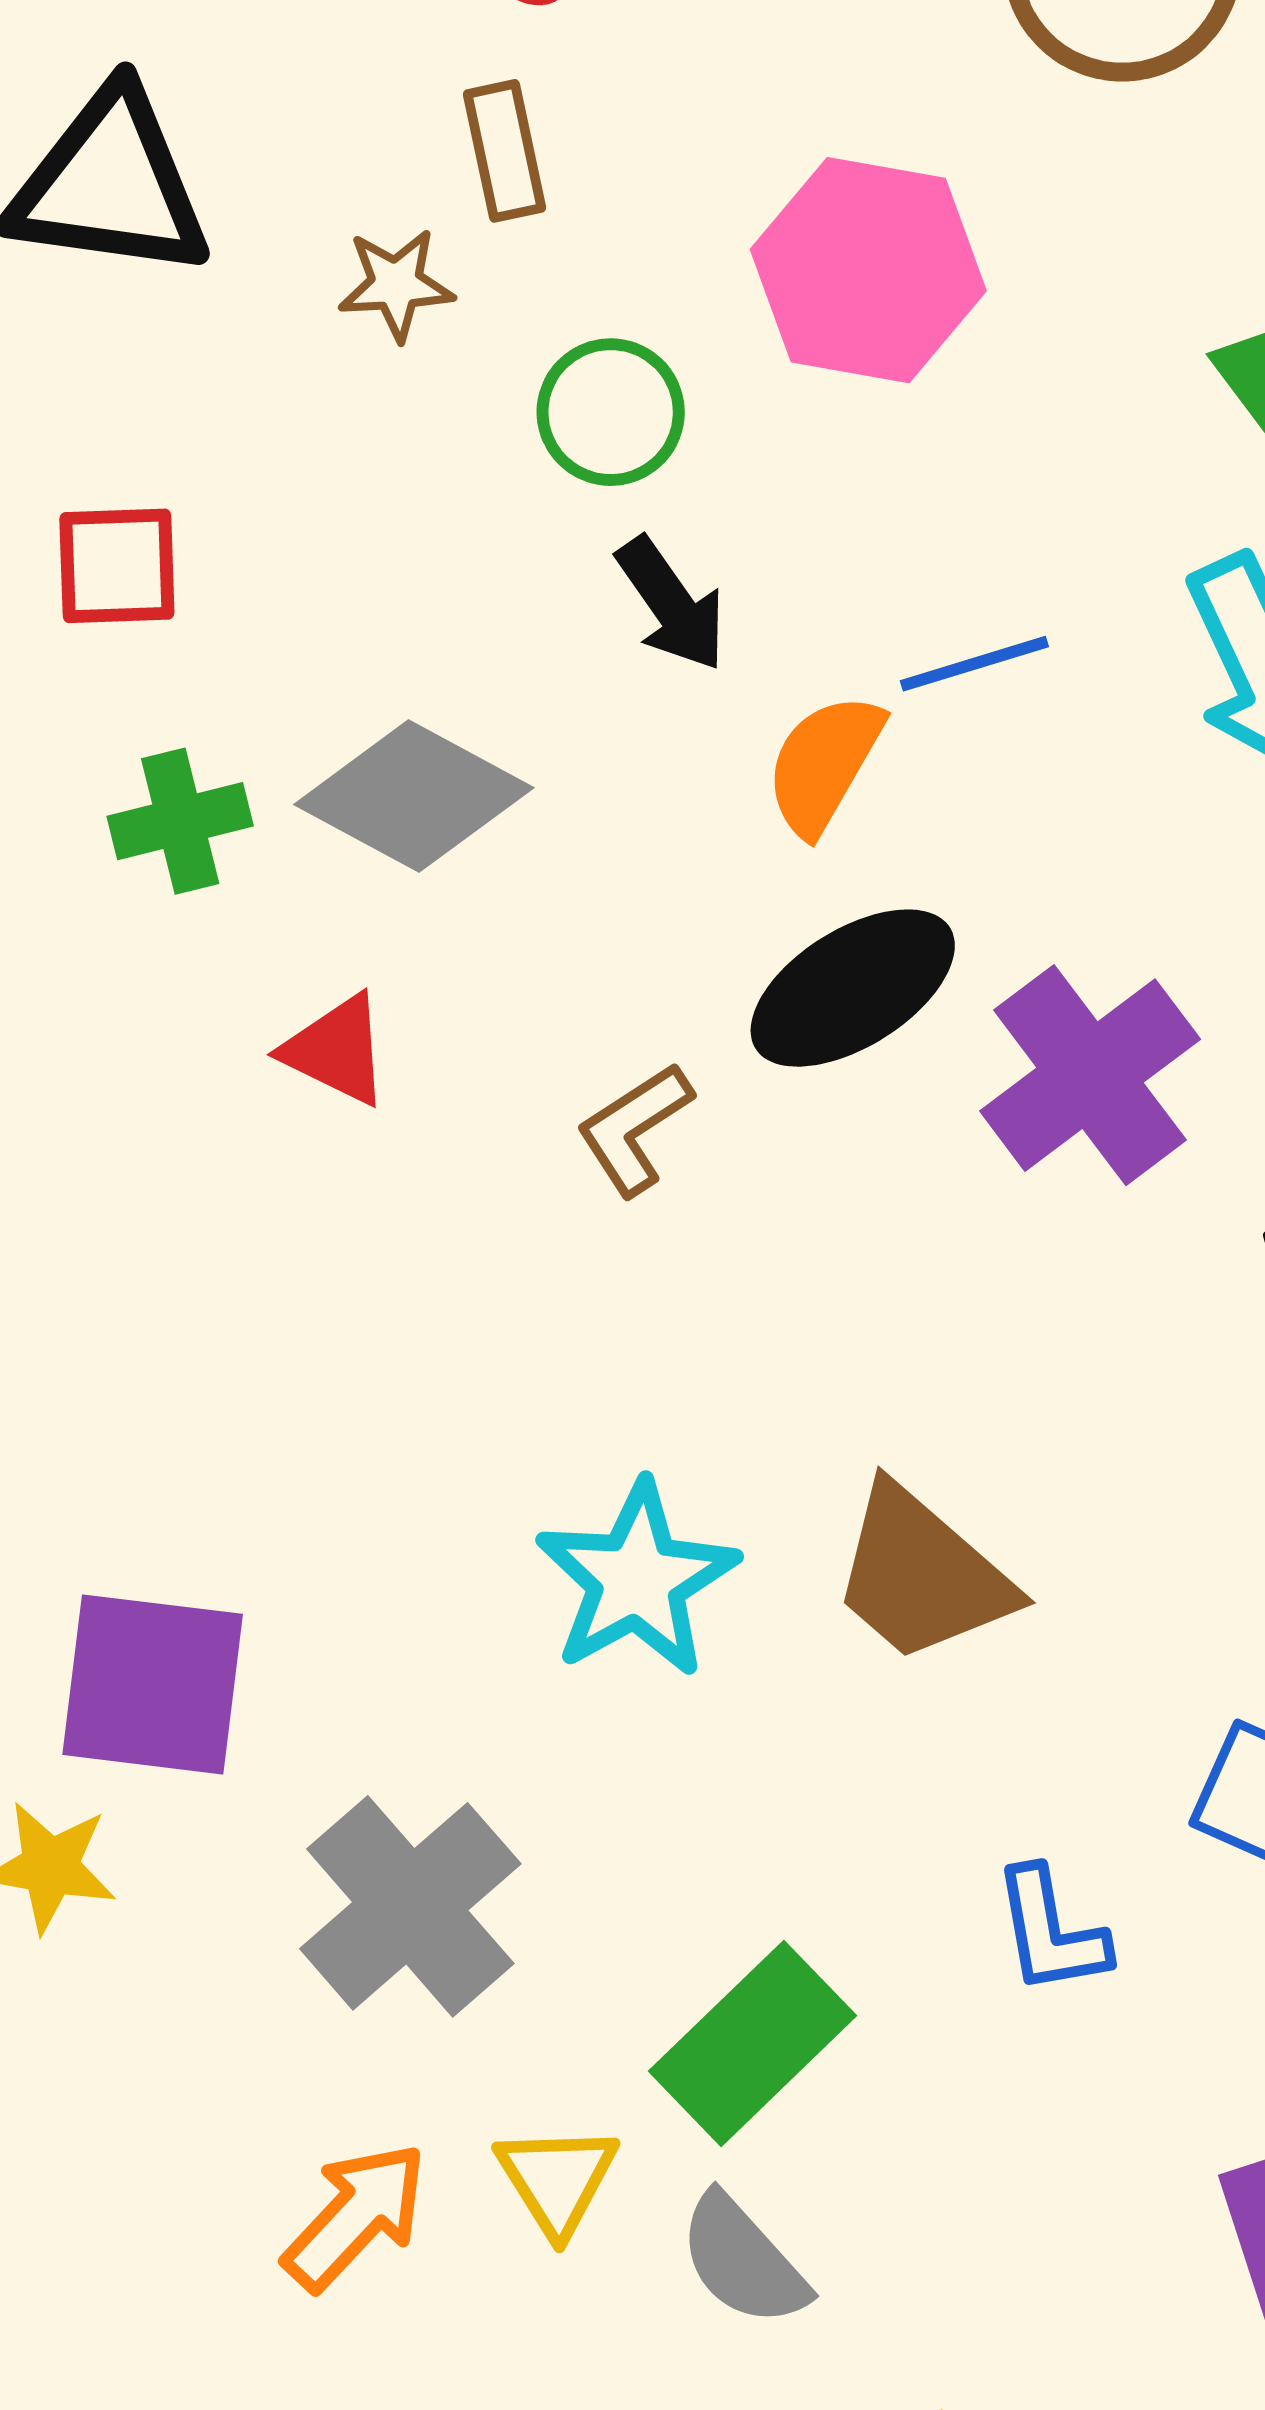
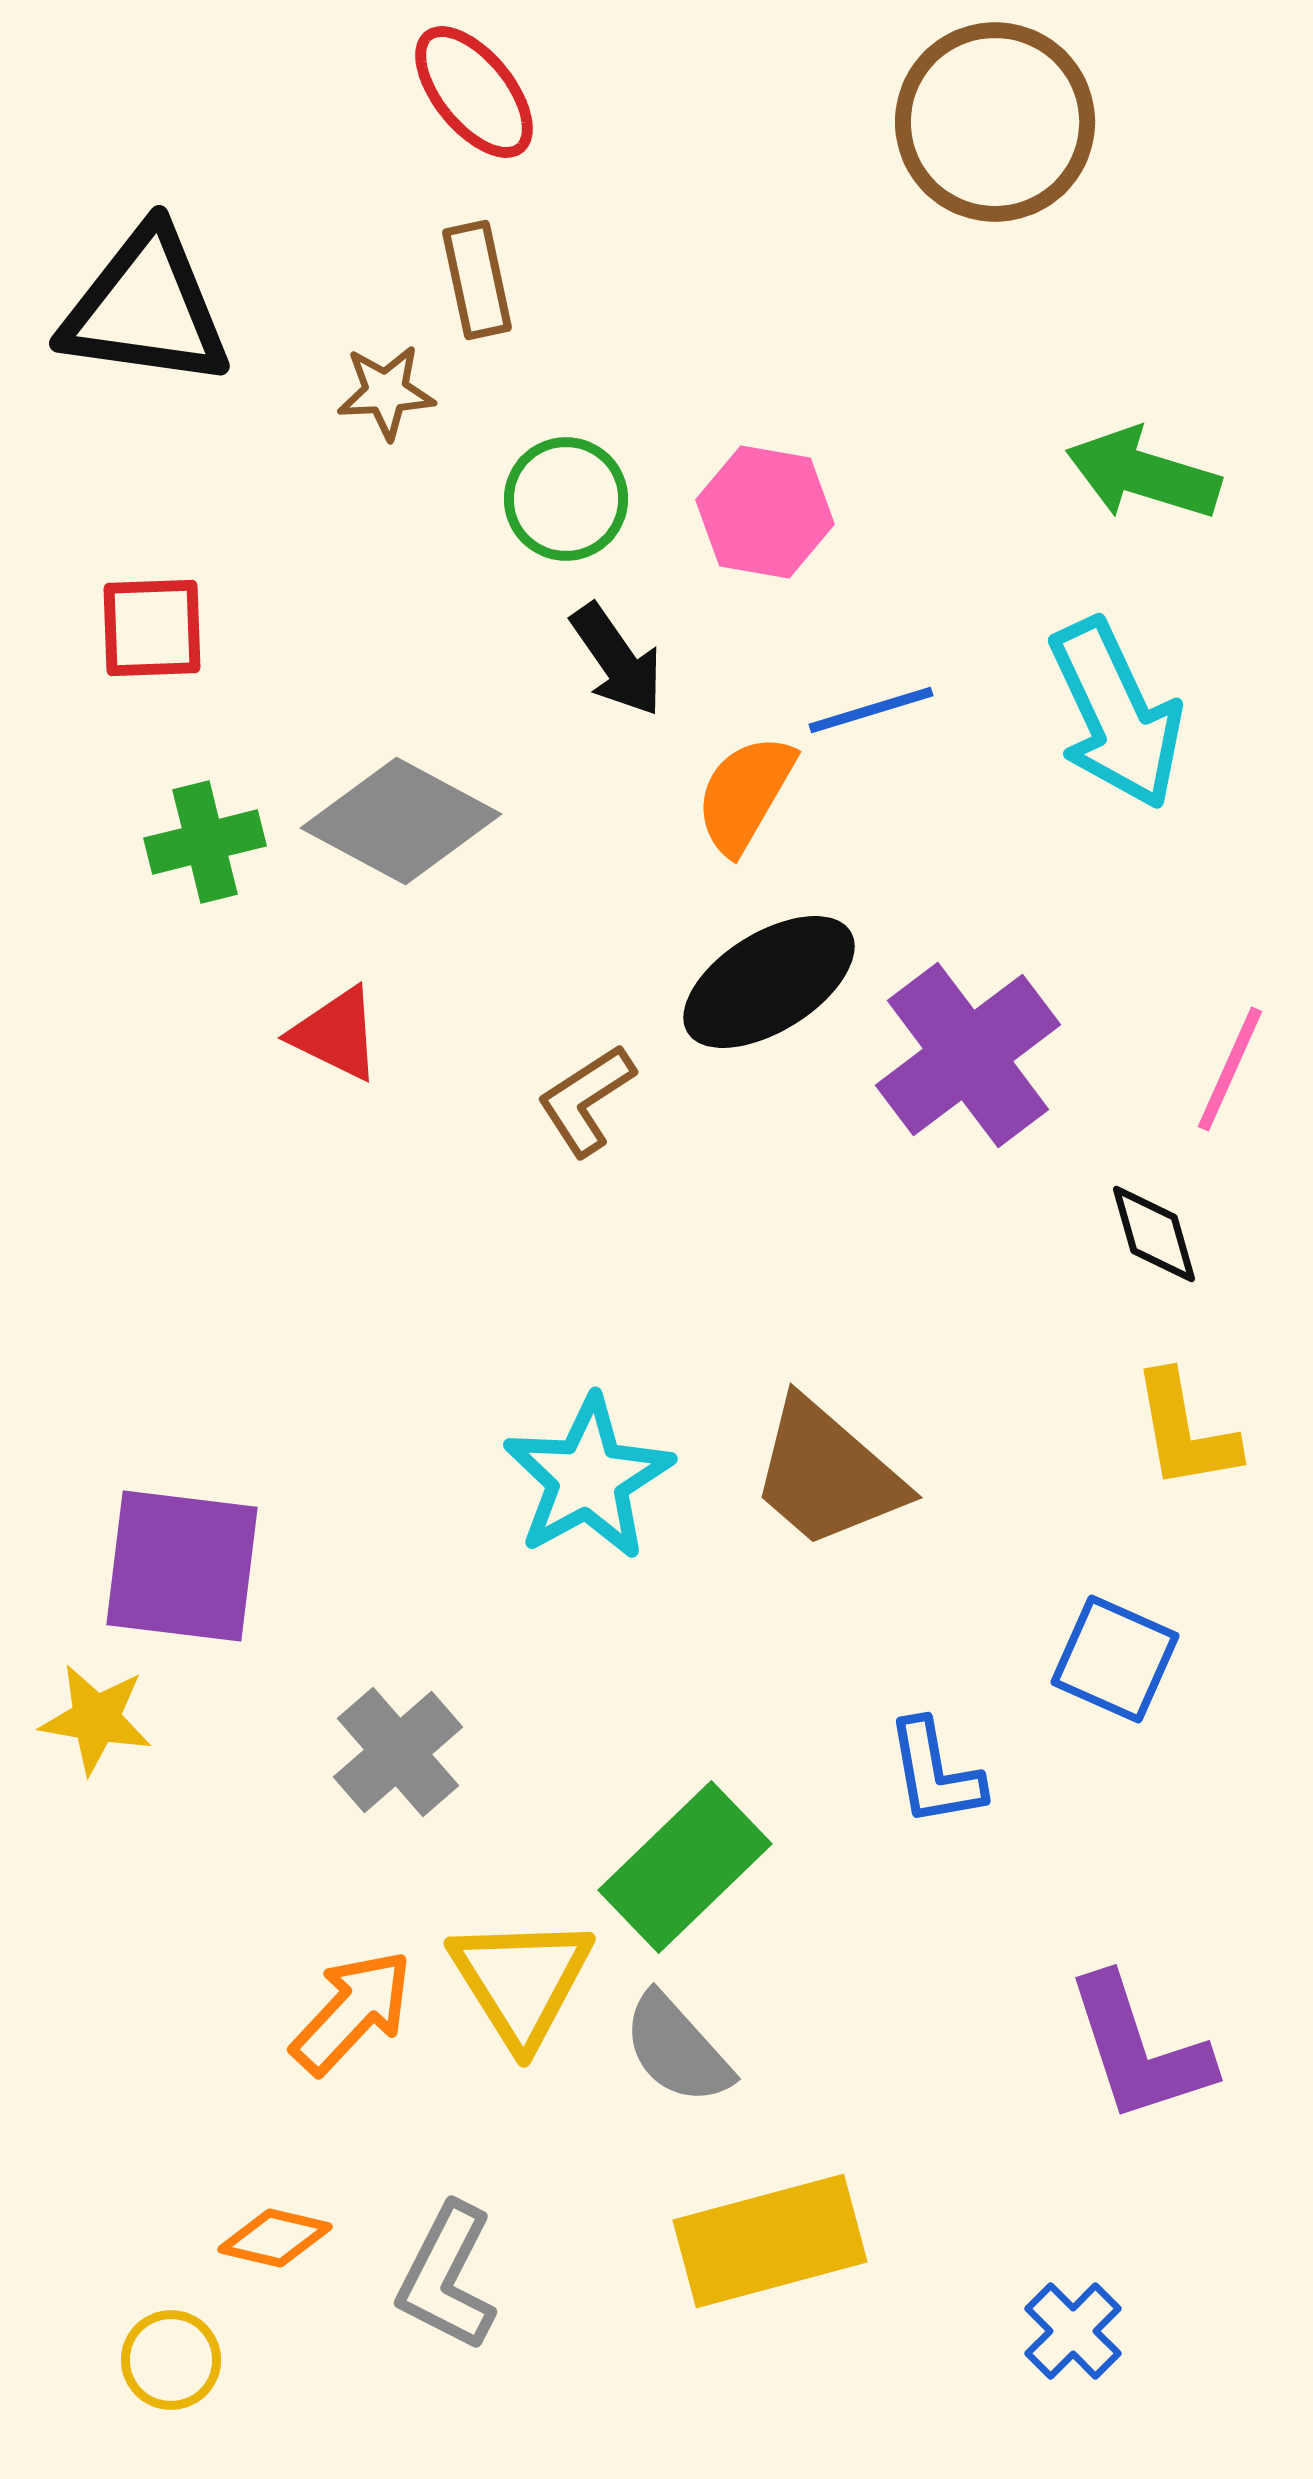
pink hexagon: (868, 270) -> (765, 512), moved, size x0.7
gray cross: (410, 1906) -> (398, 1752), size x0.7
yellow triangle: (557, 2179) -> (521, 1981), size x1.4

